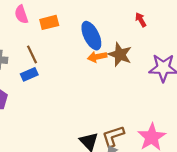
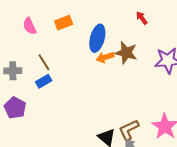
orange rectangle: (49, 22) -> (64, 23), moved
blue ellipse: (91, 36) -> (97, 38), turned 48

